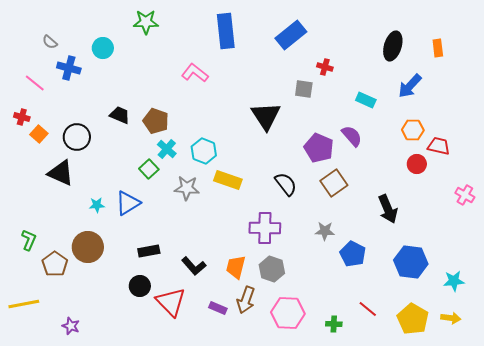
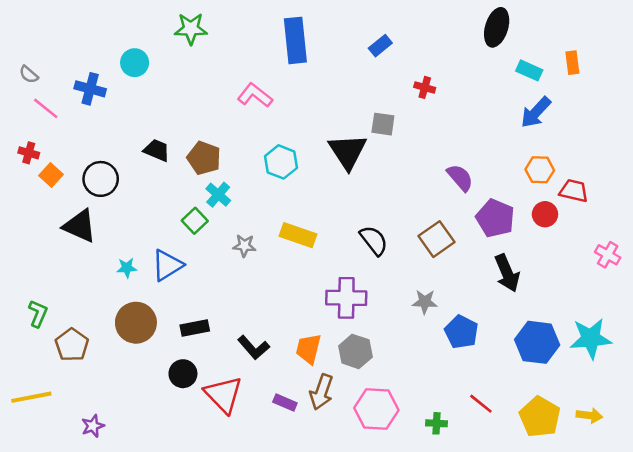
blue rectangle: (291, 35) -> (380, 46), size x0.6
gray semicircle: (50, 42) -> (29, 74), moved
black ellipse: (393, 46) -> (497, 27), moved
gray square: (304, 89) -> (383, 124), moved
cyan rectangle: (366, 100) -> (529, 70), moved
purple pentagon: (319, 148) -> (495, 218), moved
cyan hexagon: (204, 151) -> (281, 162), moved
gray star: (187, 188) -> (244, 246), size x0.7
brown circle: (88, 247) -> (136, 323), moved
cyan star: (454, 281) -> (591, 338), moved, size x1.5
purple star: (71, 326) -> (93, 426), turned 30

